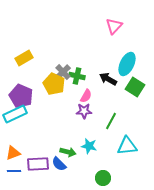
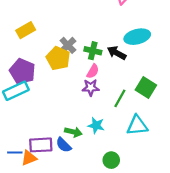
cyan ellipse: (127, 64) -> (137, 37), turned 50
green cross: (77, 76) -> (93, 51), moved
green square: (135, 87) -> (146, 88), moved
orange triangle: (13, 153) -> (29, 158), moved

